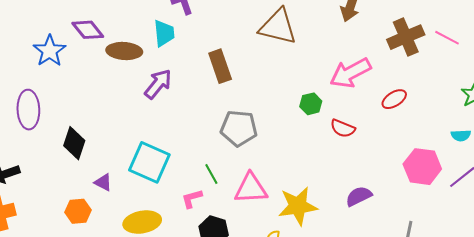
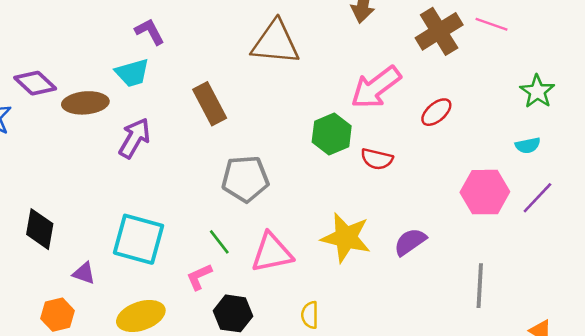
cyan trapezoid: (164, 33) -> (132, 73), turned 88
green hexagon: (311, 104) -> (332, 134), size x1.4
yellow star: (298, 206) -> (346, 238), moved, turned 30

